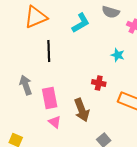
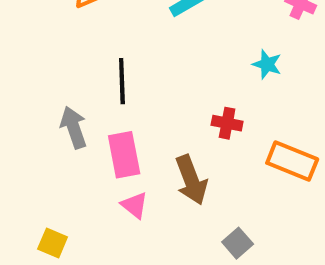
black line: (49, 51) -> (122, 81), moved

